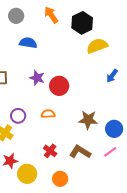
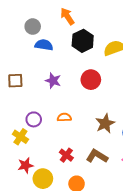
gray circle: (16, 16) -> (33, 27), moved
black hexagon: (82, 23) -> (83, 41), moved
red circle: (59, 86) -> (91, 80), moved
brown star: (88, 120) -> (105, 123), turned -30

